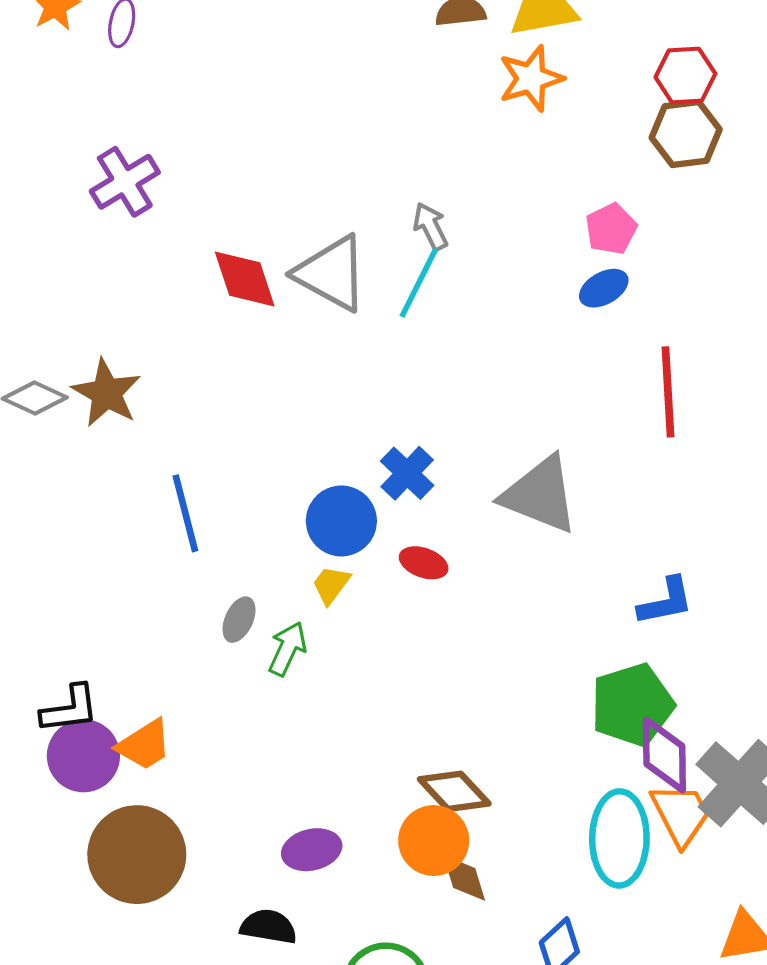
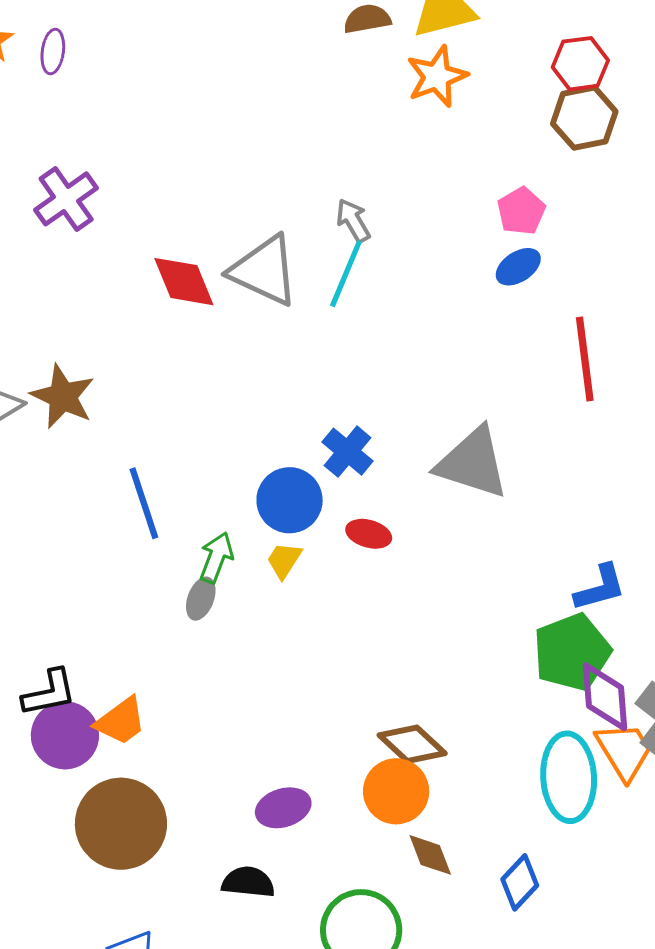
blue L-shape: (666, 601) -> (600, 588), moved
green arrow: (287, 649) -> (216, 558), moved
brown diamond: (464, 878) -> (430, 855), moved

